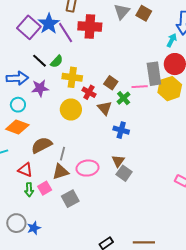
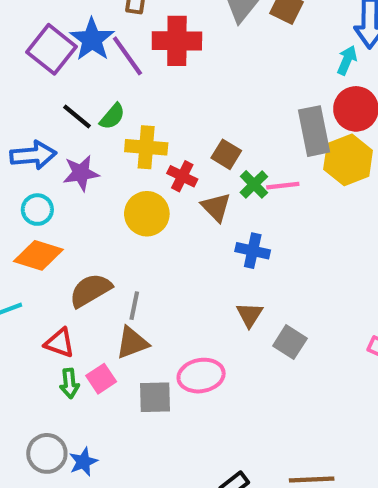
pink line: (140, 87) -> (283, 186), moved
pink ellipse: (87, 168) -> (201, 376), moved
gray square: (124, 173) -> (290, 342), moved
gray square: (70, 199) -> (155, 397), turned 30

